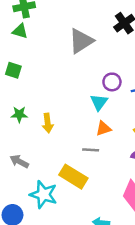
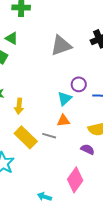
green triangle: (20, 31) -> (12, 38), moved
yellow rectangle: (73, 177) -> (26, 137), moved

